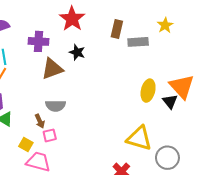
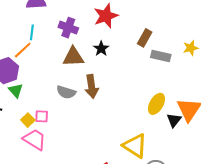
brown arrow: (40, 121) -> (91, 86), moved, size x1.6
pink square: (50, 135) -> (42, 116), moved

